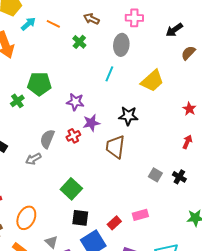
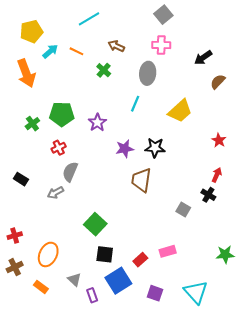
green cross: (17, 101) -> (32, 124), moved
purple star: (75, 102) -> (97, 123), moved, turned 30
purple star: (91, 123) -> (125, 149), moved
red cross: (73, 136) -> (59, 148), moved
black cross: (179, 177) -> (208, 195), moved

